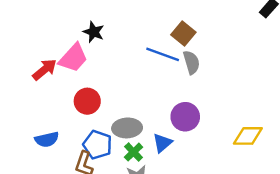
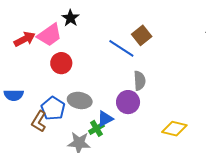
gray semicircle: (191, 62) -> (140, 81), moved
red circle: (87, 101) -> (61, 63), moved
green cross: (134, 152) -> (96, 128), moved

